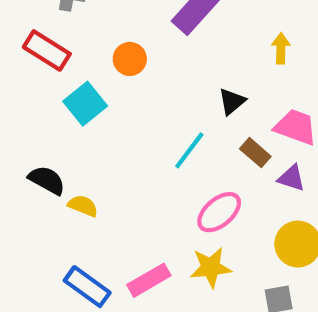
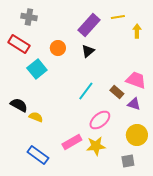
yellow arrow: (281, 48) -> (137, 31), moved
black triangle: (232, 101) -> (88, 51), moved
pink rectangle: (149, 280) -> (72, 142), moved

